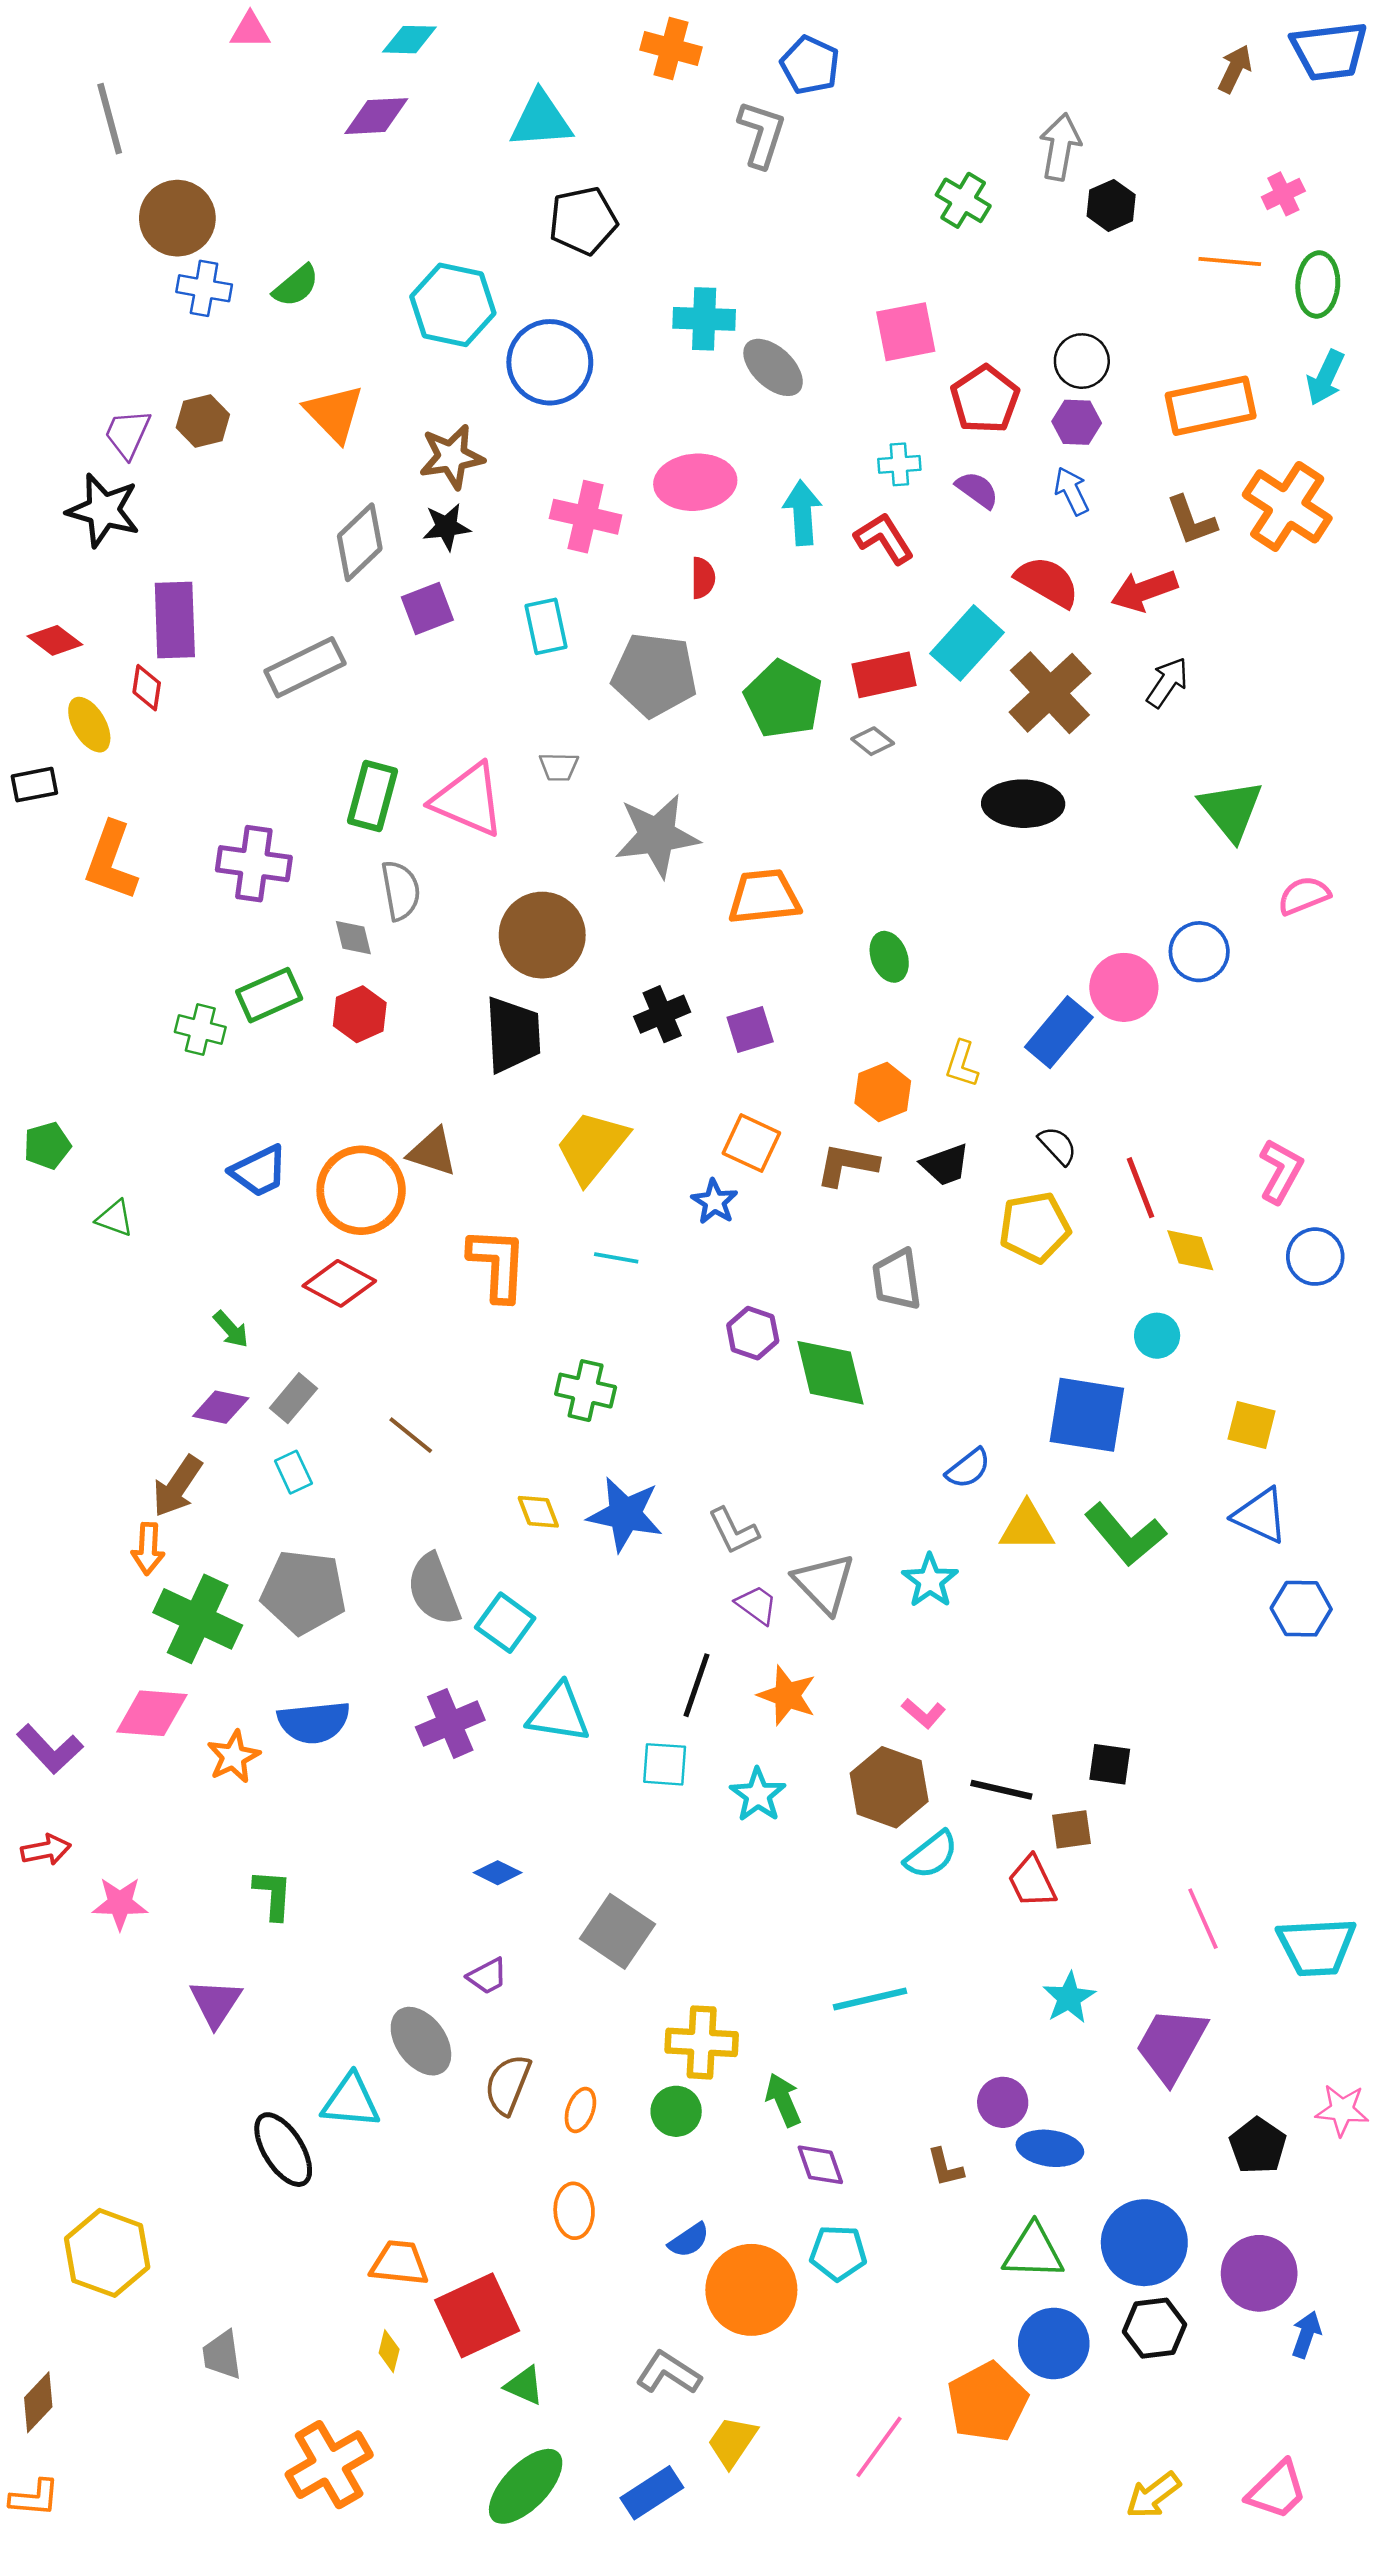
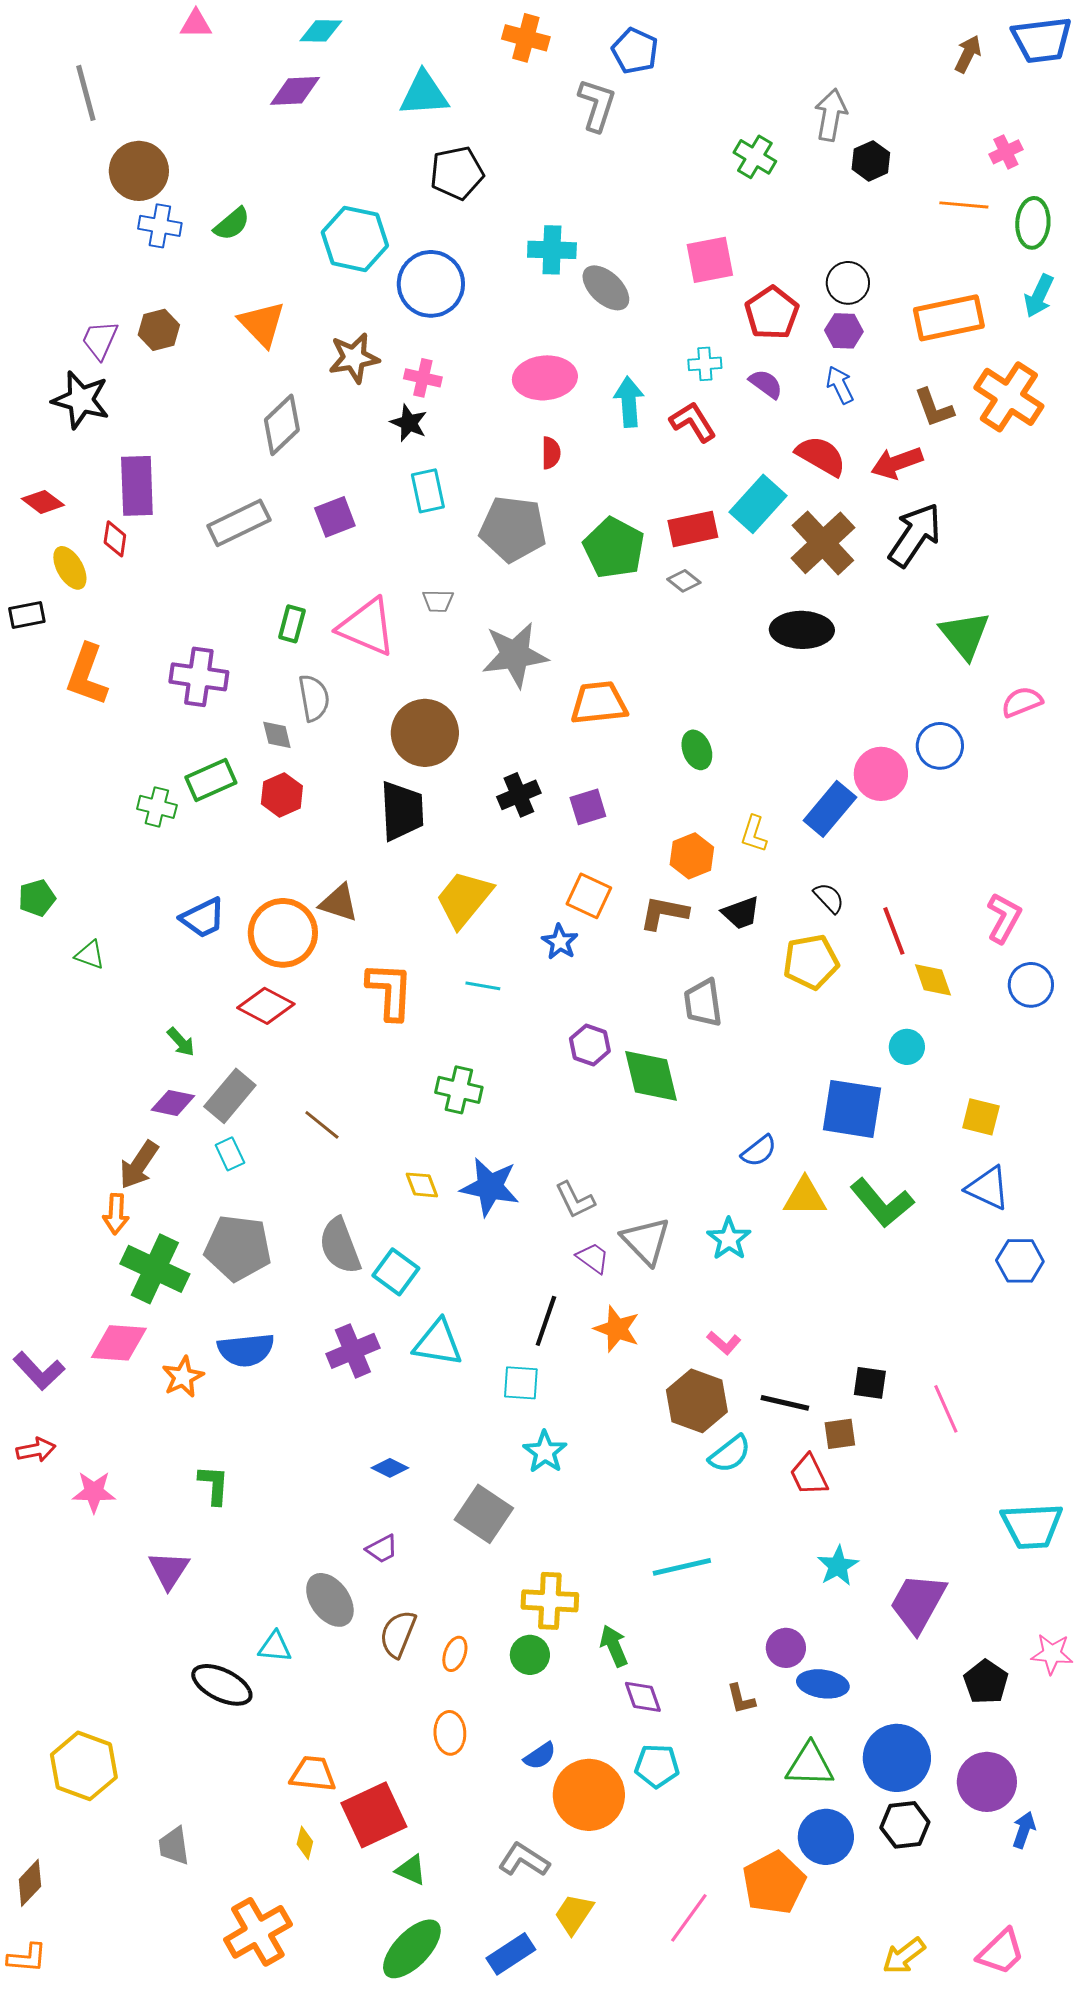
pink cross: (586, 517) -> (423, 378), moved, size x0.7
black star: (446, 527) -> (409, 423), moved, turned 30
purple square: (427, 609) -> (335, 517), moved
black arrow: (1167, 683) -> (915, 535), size x1.6
green rectangle: (372, 796) -> (292, 624), size x0.7
gray rectangle: (293, 1398) -> (230, 1096), size x1.4
cyan star: (758, 1795) -> (545, 1452), moved
pink line: (1203, 1919) -> (946, 1409), moved
cyan triangle: (351, 2101) -> (275, 1647), size x0.7
black ellipse: (283, 2150) -> (222, 1685), turned -32

